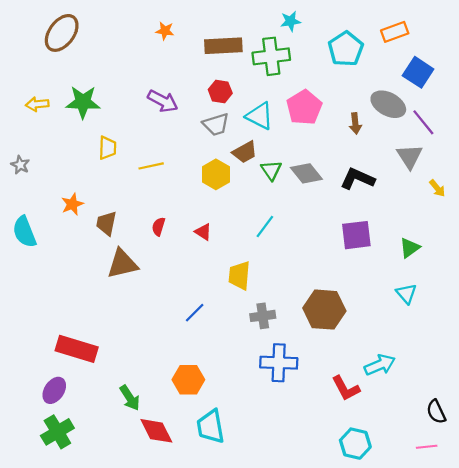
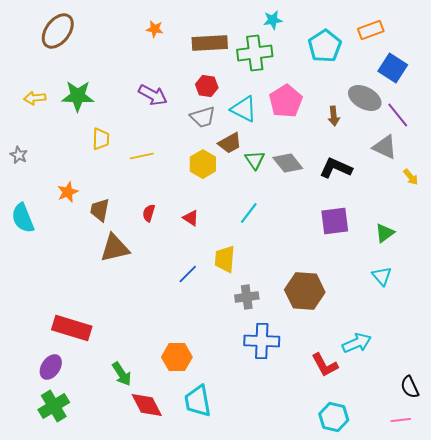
gray triangle: (410, 156) -> (385, 147), turned -32
blue line: (195, 313) -> (188, 274), moved

